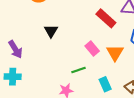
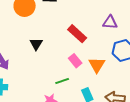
red rectangle: (106, 18) -> (77, 34), moved

